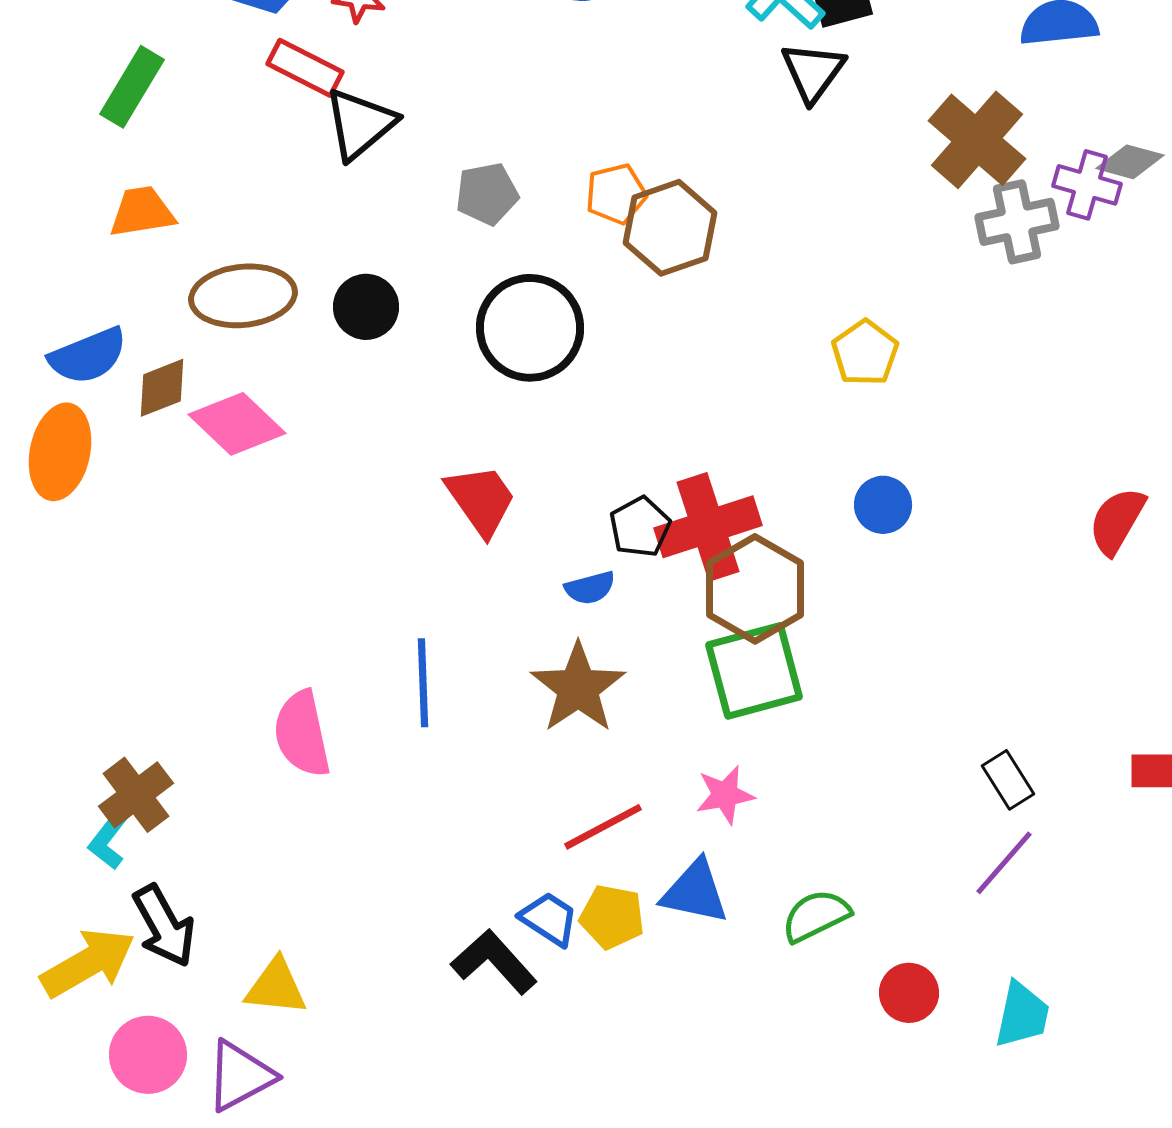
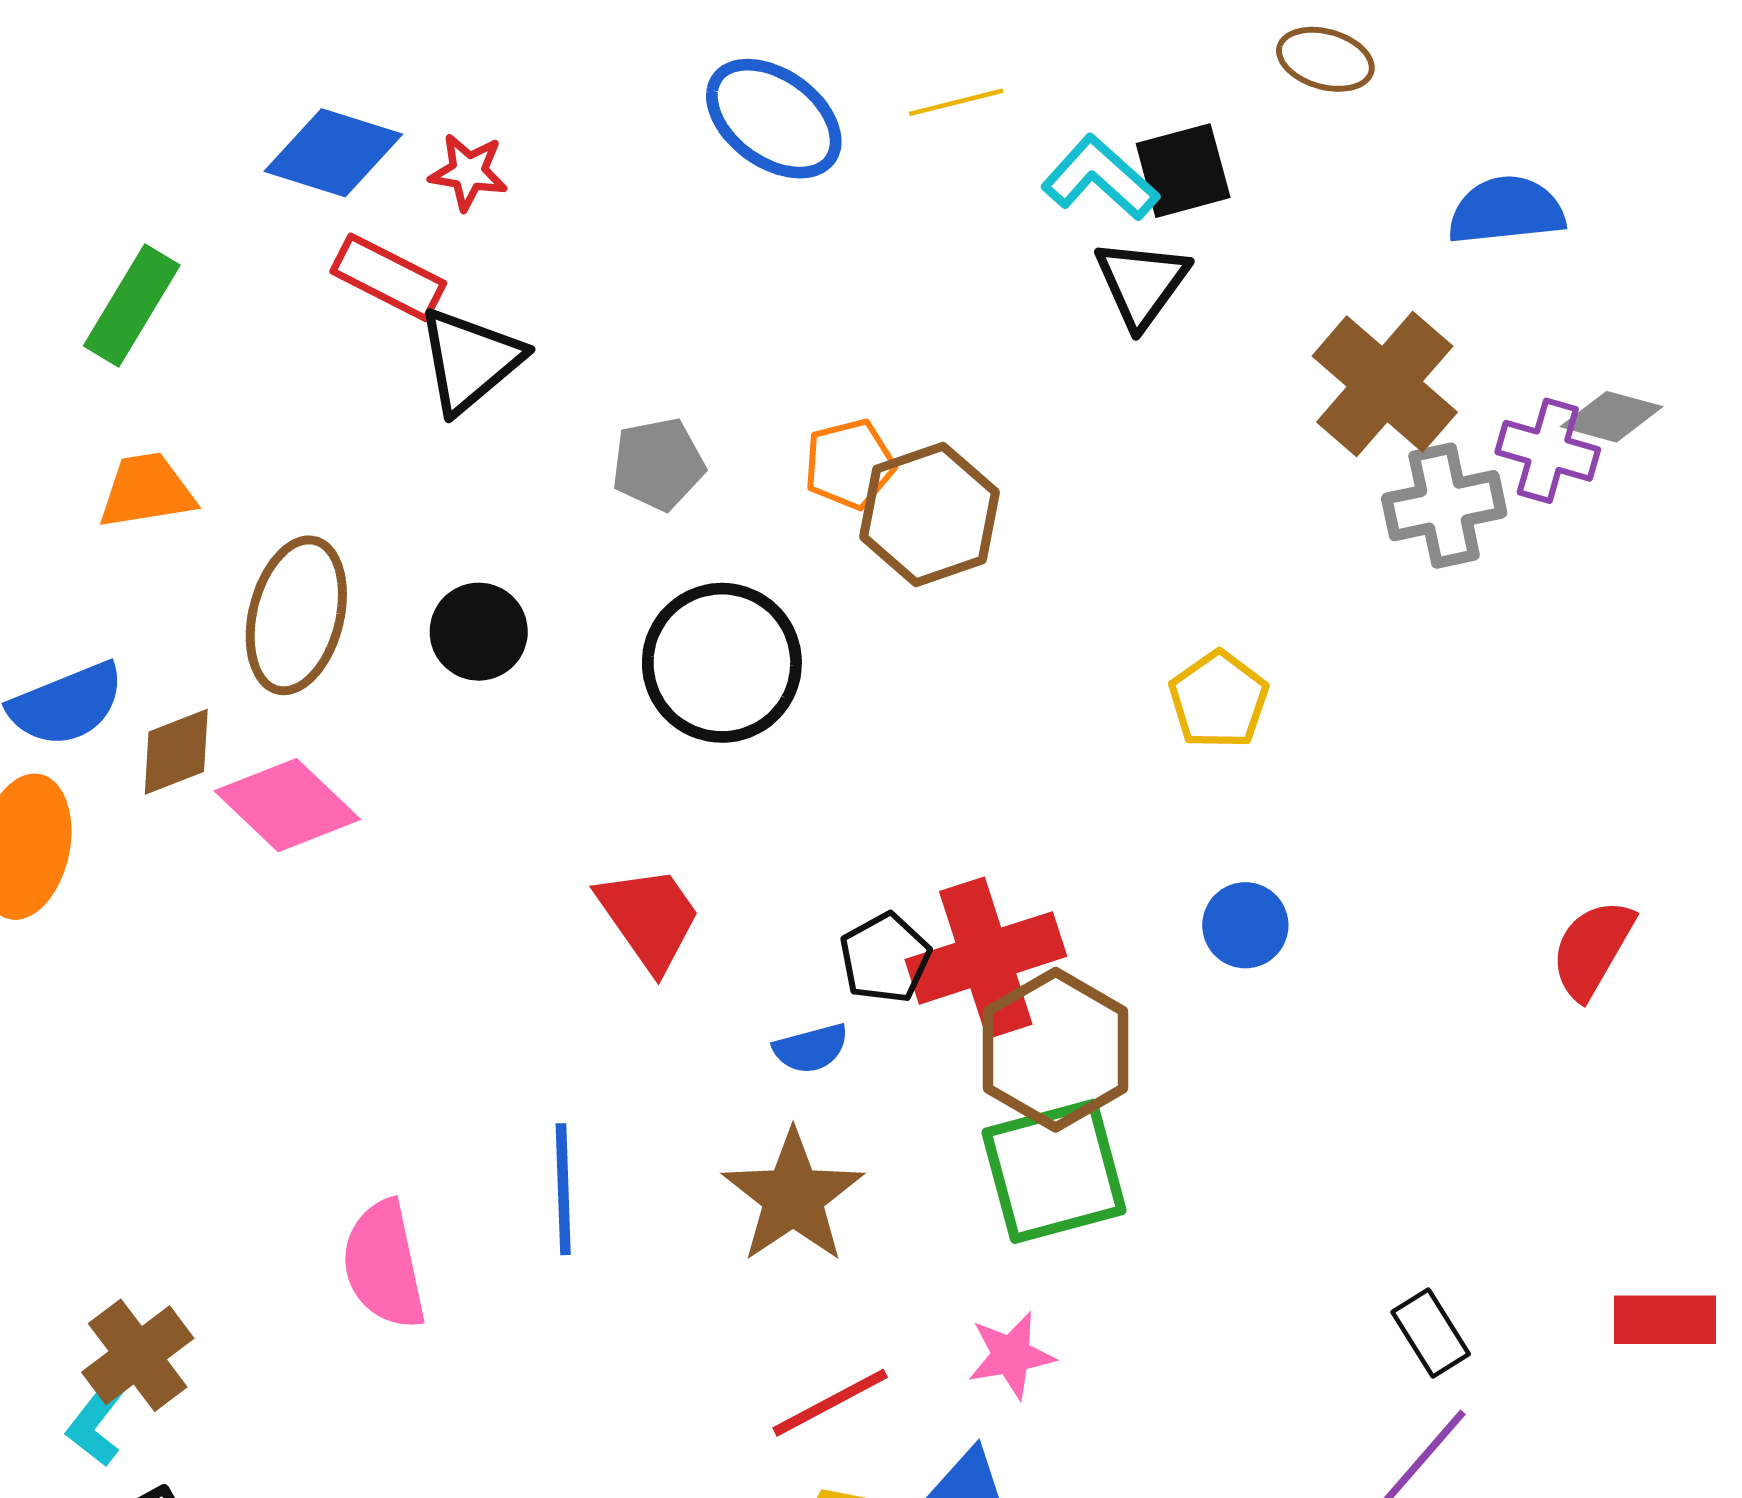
brown ellipse: (243, 296) -> (296, 615), turned -70

